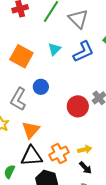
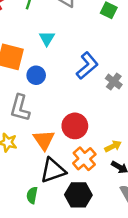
blue L-shape: (83, 52) -> (87, 66), moved
blue circle: (41, 87) -> (36, 75), moved
red circle: (78, 106) -> (75, 126), moved

